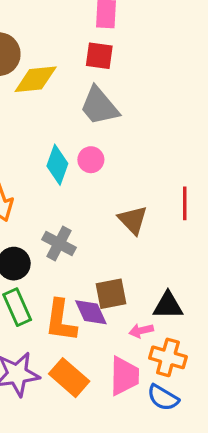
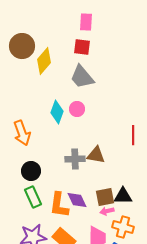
yellow diamond: (36, 79) -> (44, 61), turned -44
brown triangle: (133, 220) -> (96, 155), moved, turned -36
gray cross: (59, 243) -> (75, 159), moved, turned -30
brown square: (111, 294) -> (105, 197), moved

